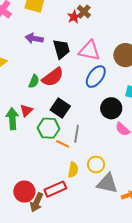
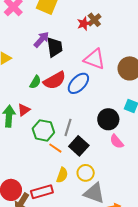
purple arrow: (34, 38) -> (41, 40), turned 114
black trapezoid: (61, 49) -> (55, 47), moved
blue ellipse: (96, 77) -> (78, 83), moved
black square: (60, 108) -> (79, 146), moved
gray line: (77, 134) -> (68, 127), moved

